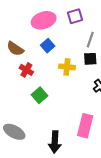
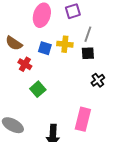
pink ellipse: (44, 20) -> (42, 15), turned -55
blue square: (48, 46) -> (45, 48), moved, turned -32
yellow cross: (67, 67) -> (65, 44), moved

